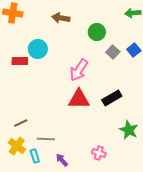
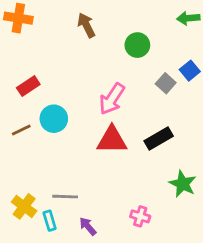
brown arrow: (61, 18) -> (86, 25), turned 54
cyan circle: (38, 49) -> (54, 119), moved
gray square: (113, 52) -> (166, 83), moved
red rectangle: (20, 61) -> (28, 86), turned -35
brown line: (21, 123) -> (21, 130), moved

